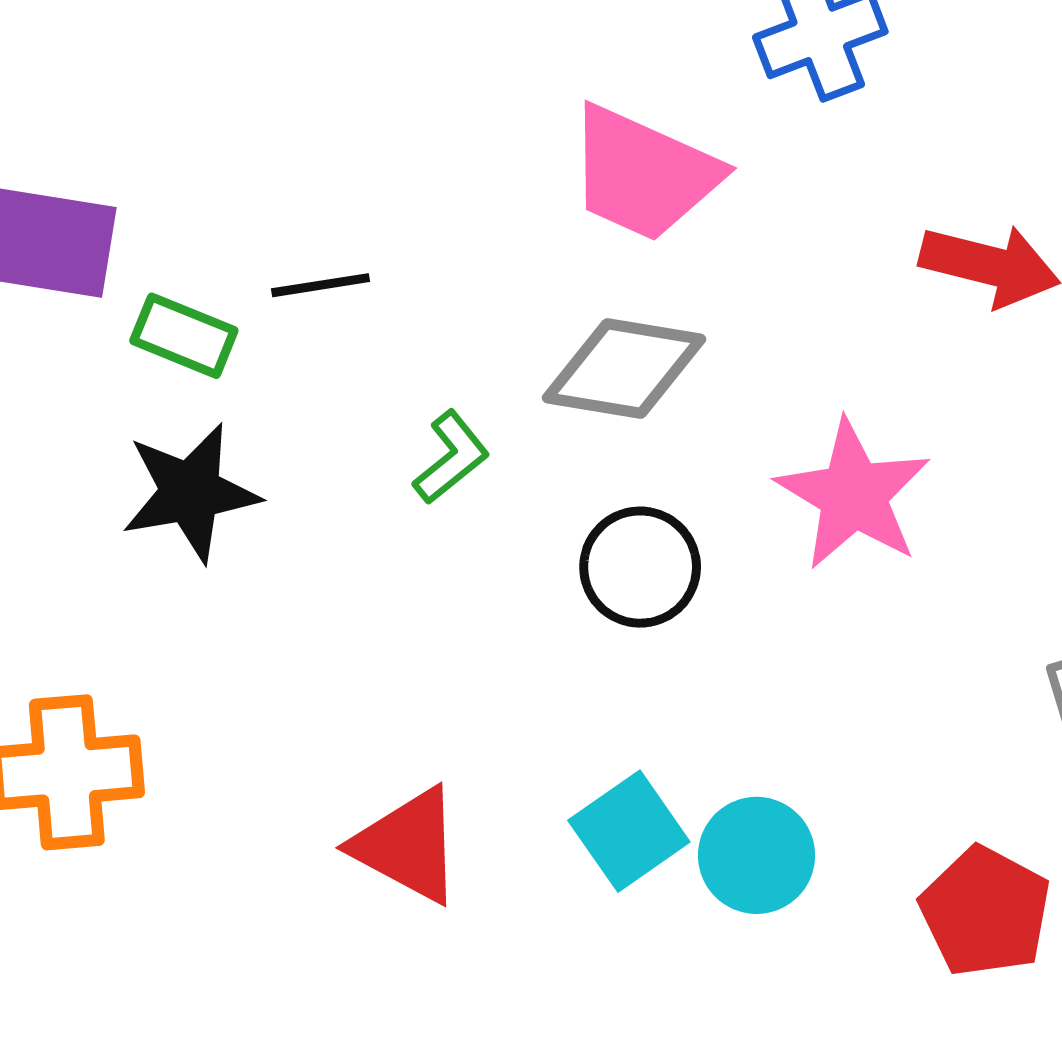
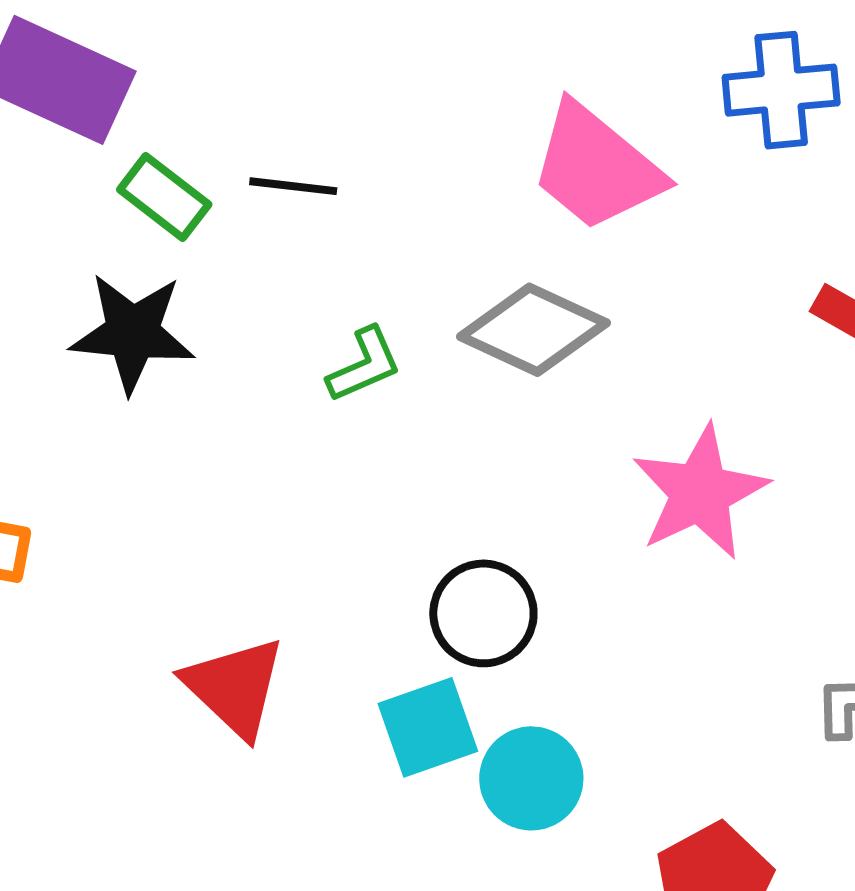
black circle: (640, 567) -> (483, 613), moved

